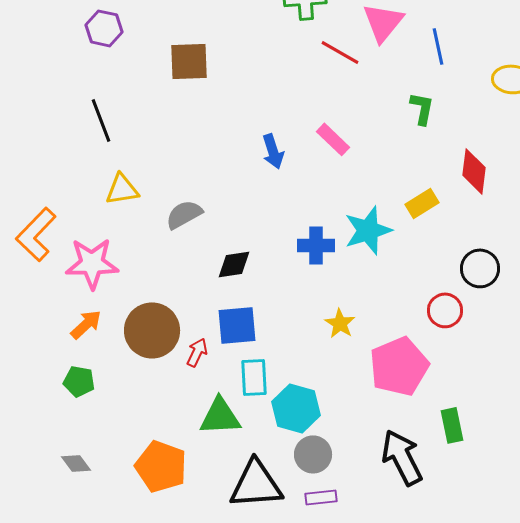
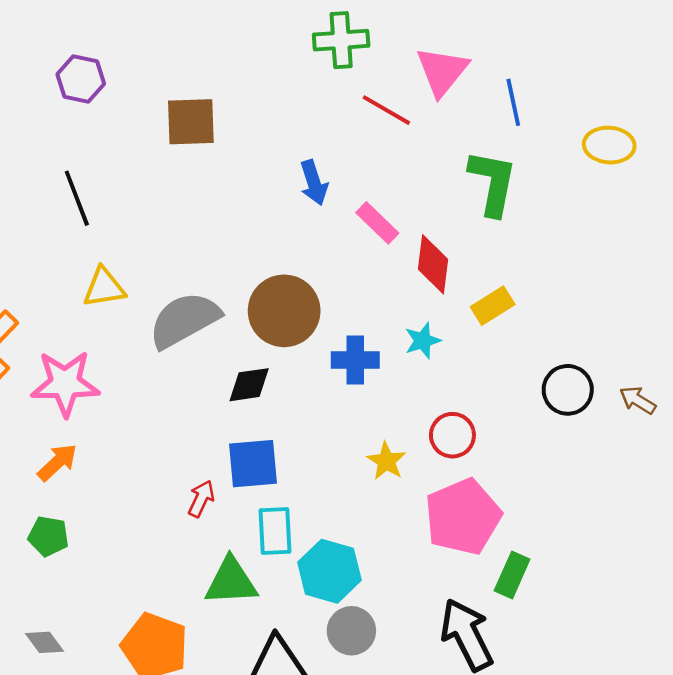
green L-shape: (422, 108) -> (493, 183), size x1.6
blue arrow: (273, 151) -> (314, 183), moved
red diamond: (474, 171) -> (433, 264), moved
gray semicircle: (184, 214) -> (184, 320), size x1.5
cyan star: (368, 230) -> (423, 341), size x0.6
red circle: (445, 310) -> (452, 435), moved
brown circle: (152, 330) -> (284, 311), moved
green rectangle: (452, 425) -> (512, 575), moved, turned 36

